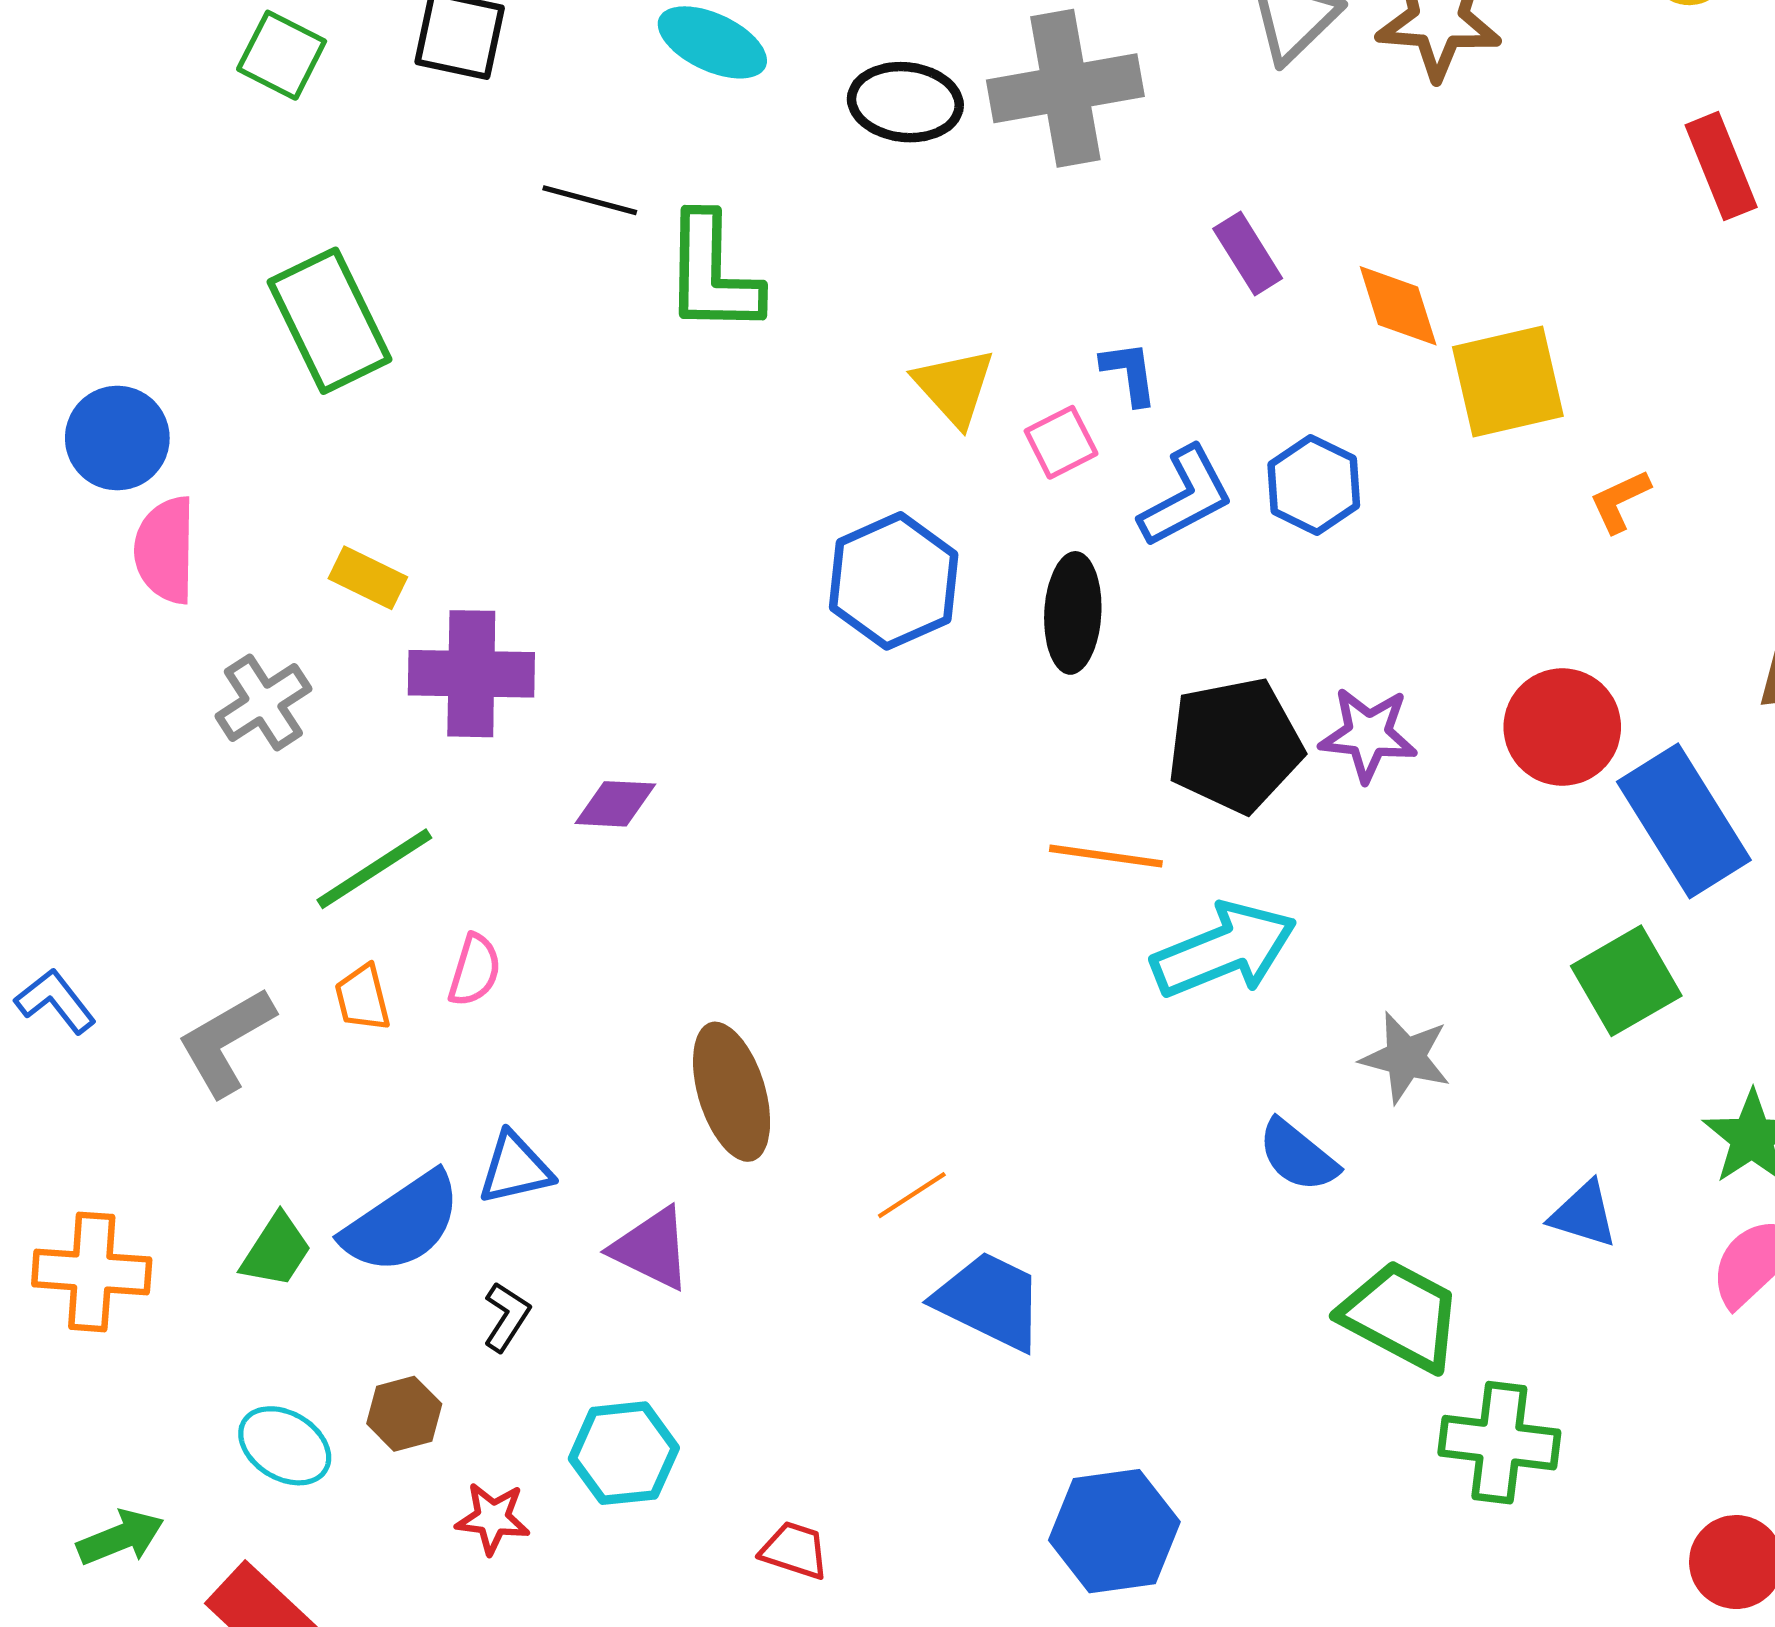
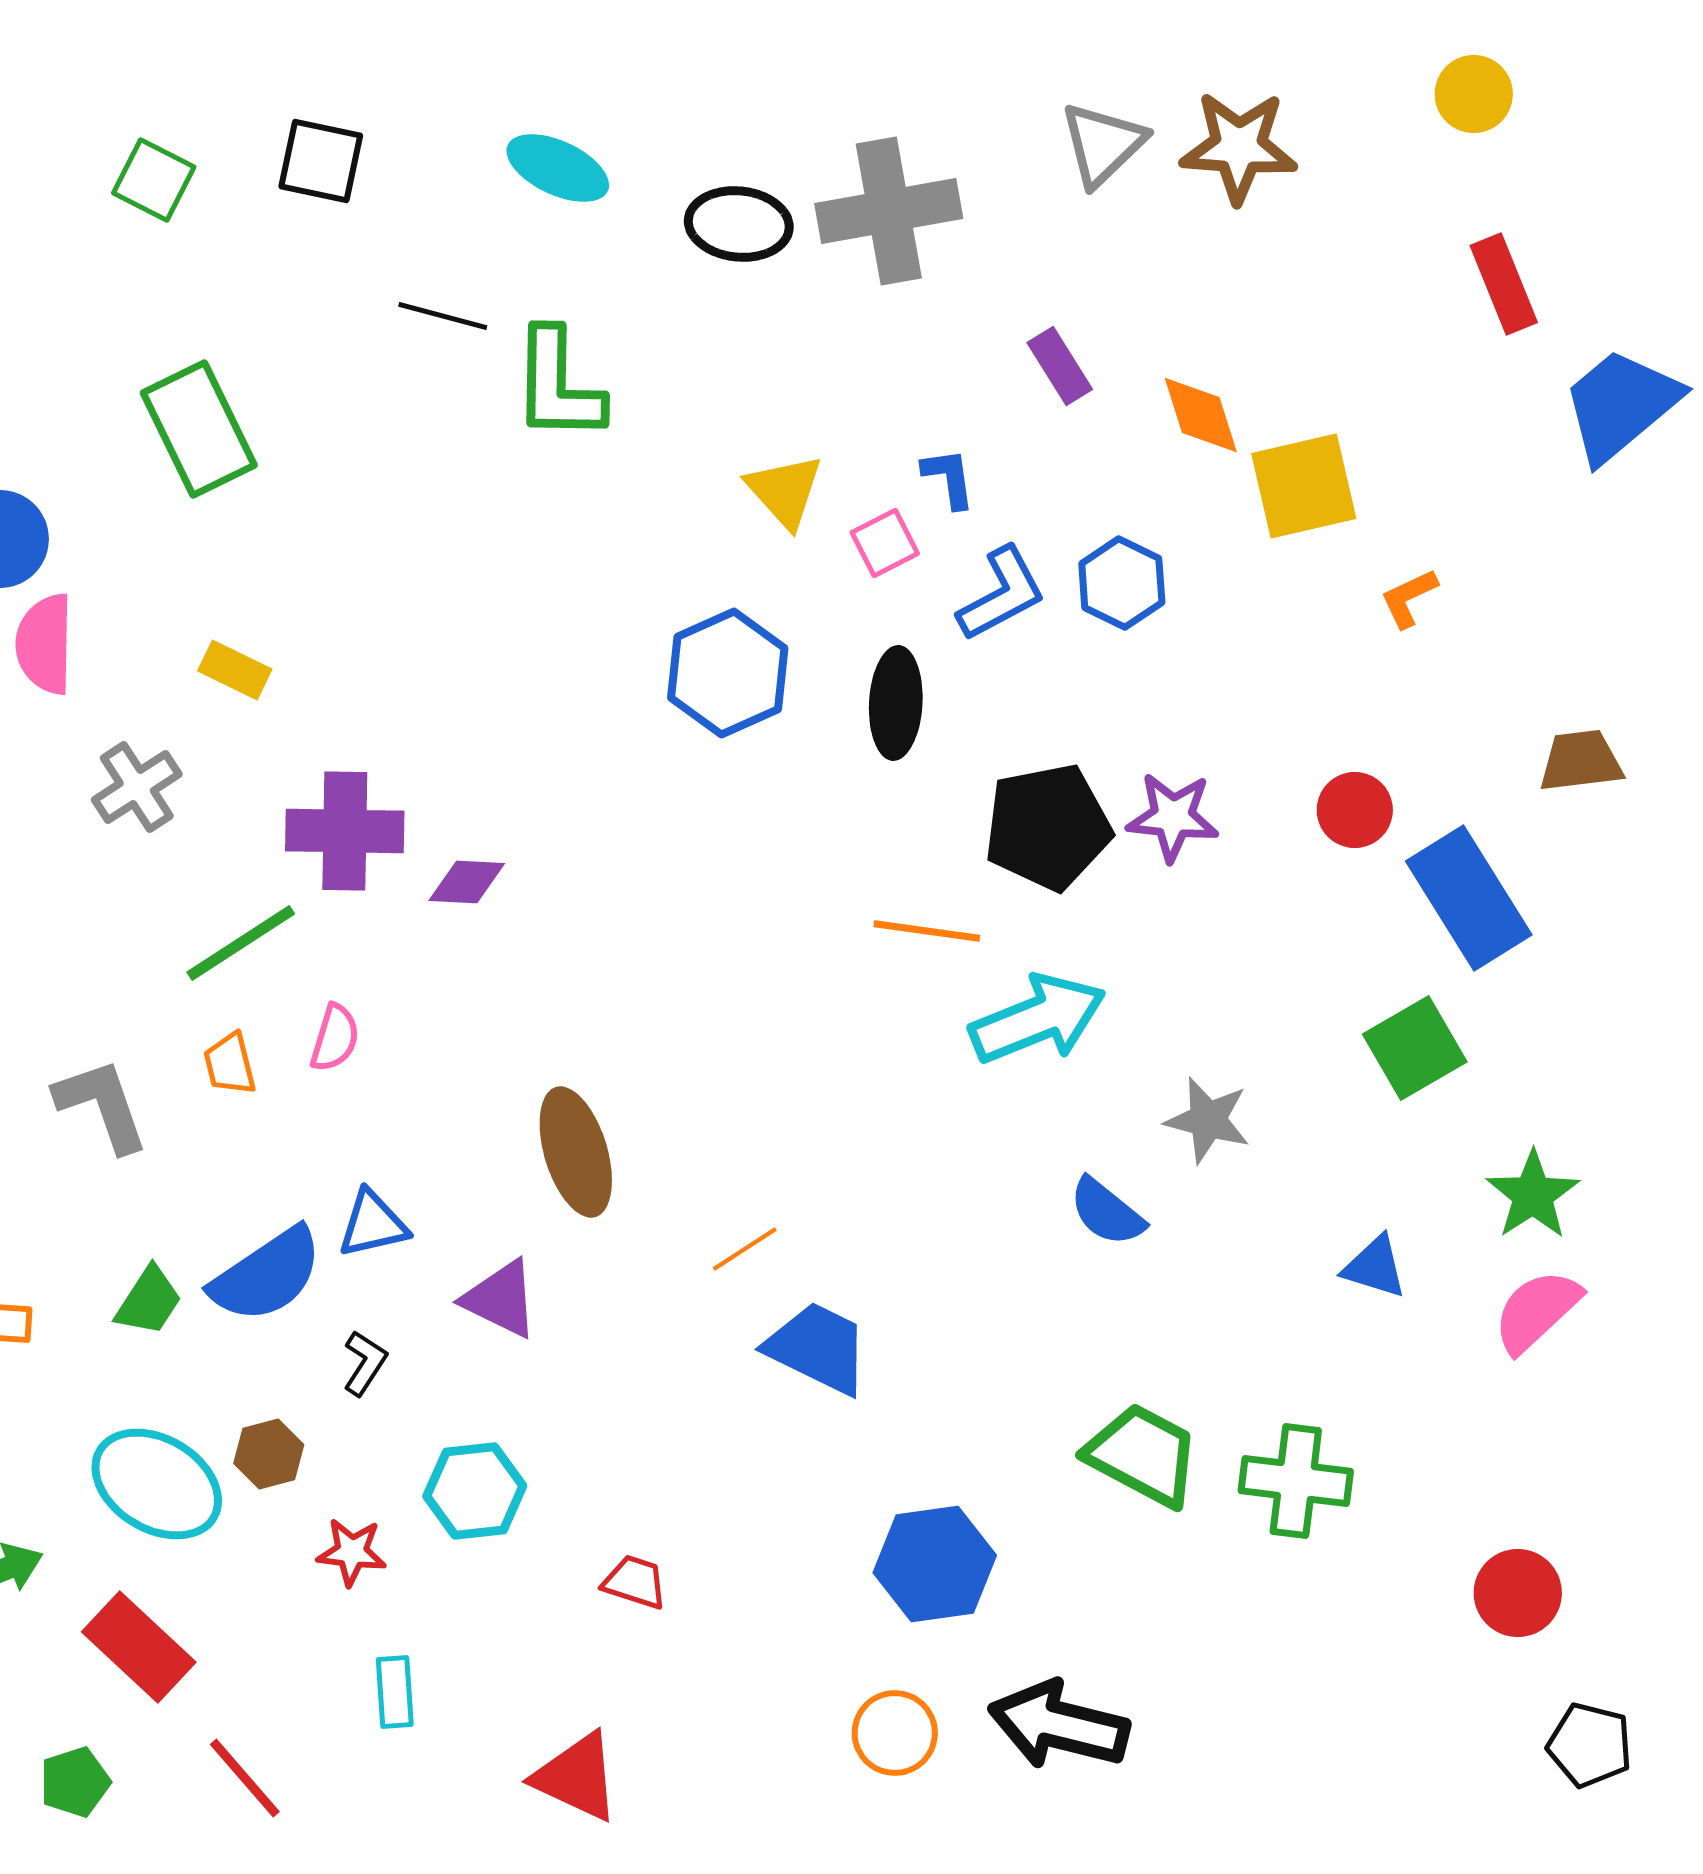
purple cross: (471, 674) -> (345, 831), moved
red circle: (1562, 727) -> (1355, 810), size x0.7
gray L-shape: (226, 1042) -> (102, 1105), turned 101
green trapezoid: (1401, 1316) -> (1143, 1455), moved
cyan ellipse: (285, 1446) -> (157, 1484), size x1.5

